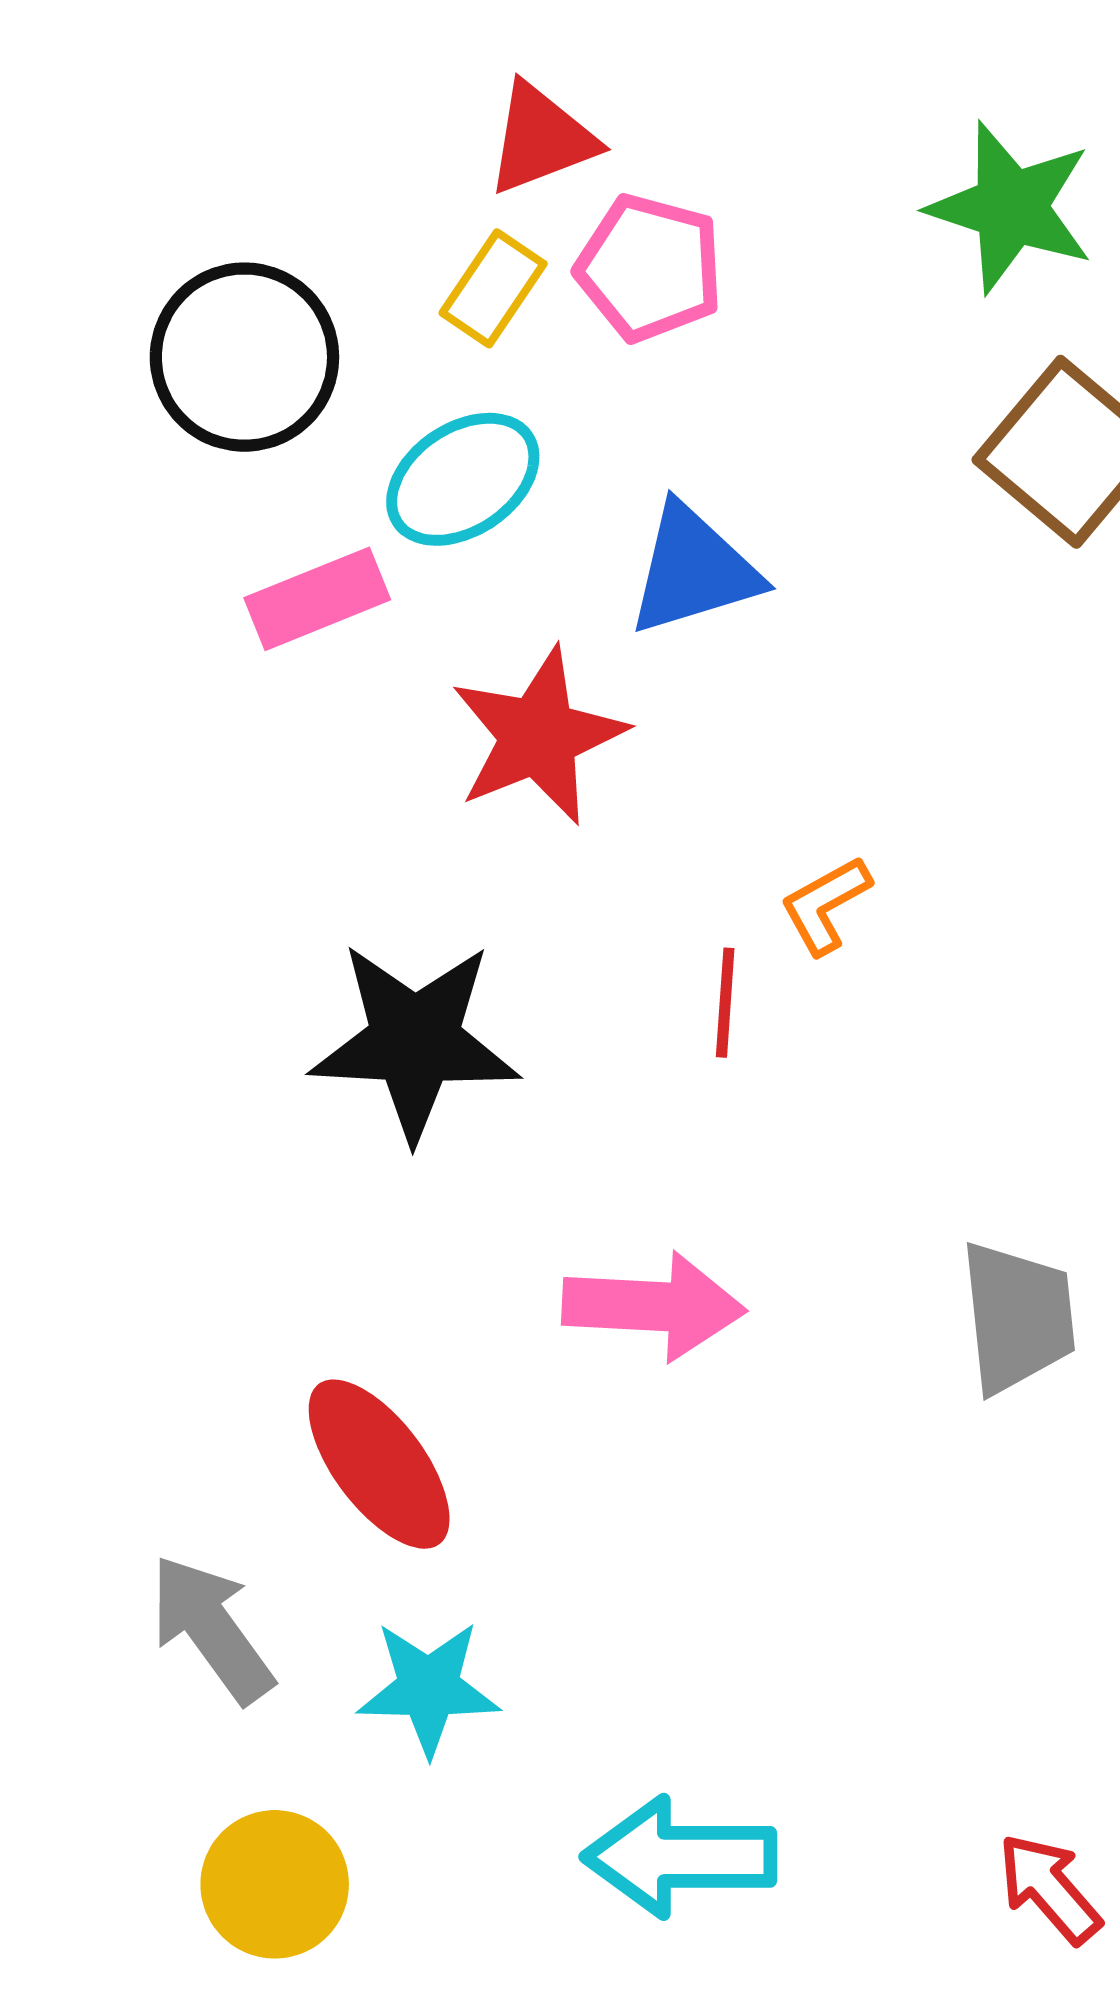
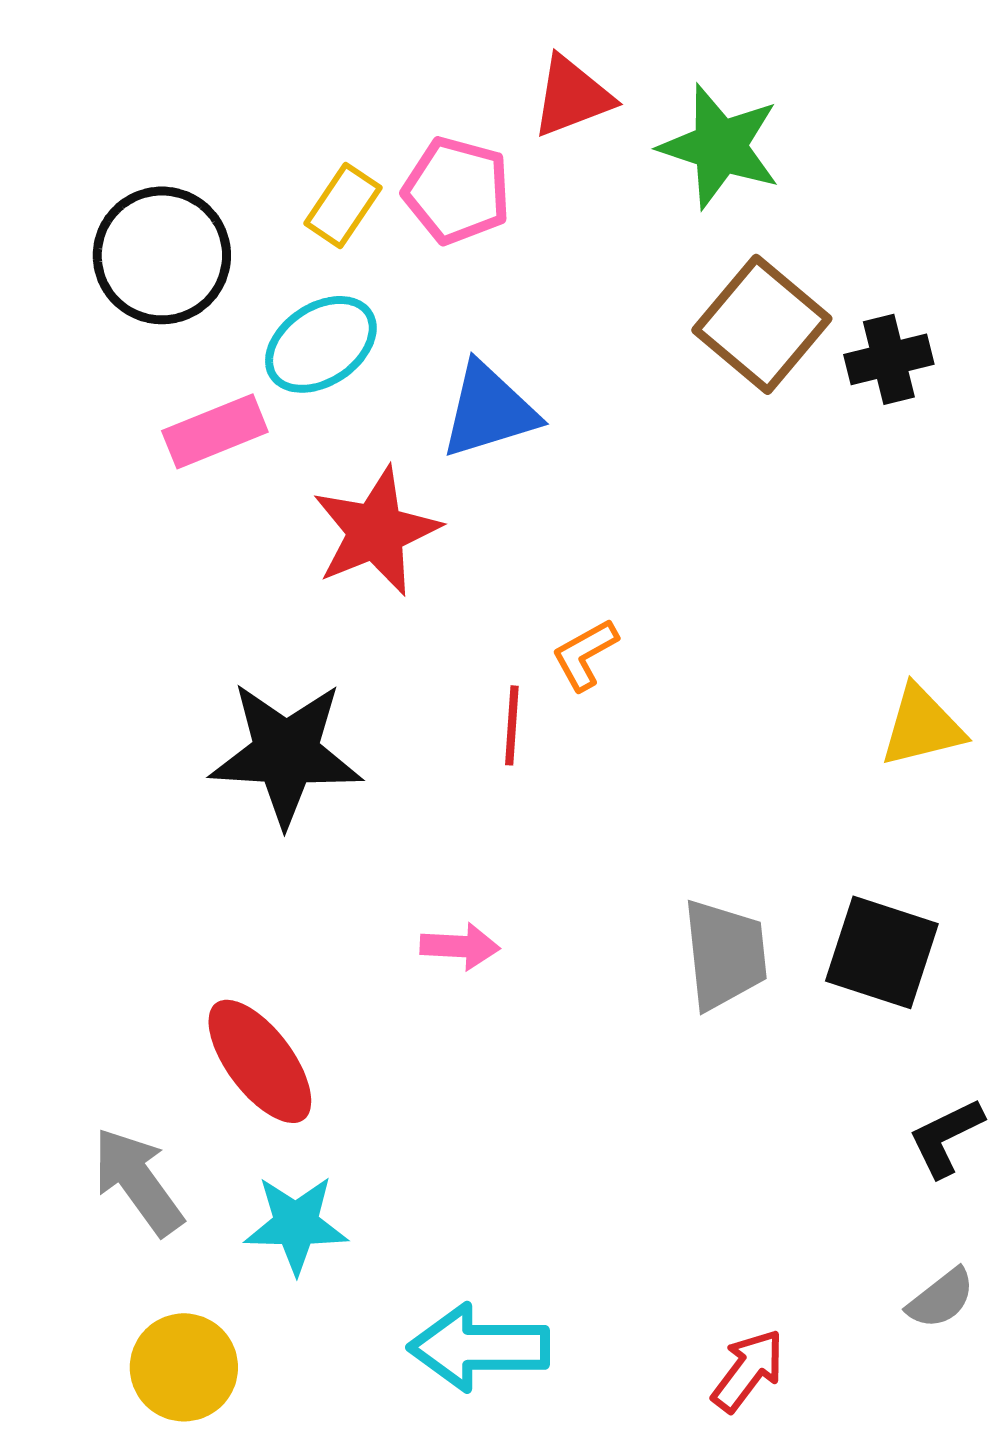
red triangle: (541, 139) -> (572, 96), moved
pink arrow: (654, 1306) -> (460, 946), size x0.6
red arrow: (1049, 1888) -> (748, 1370), turned 78

